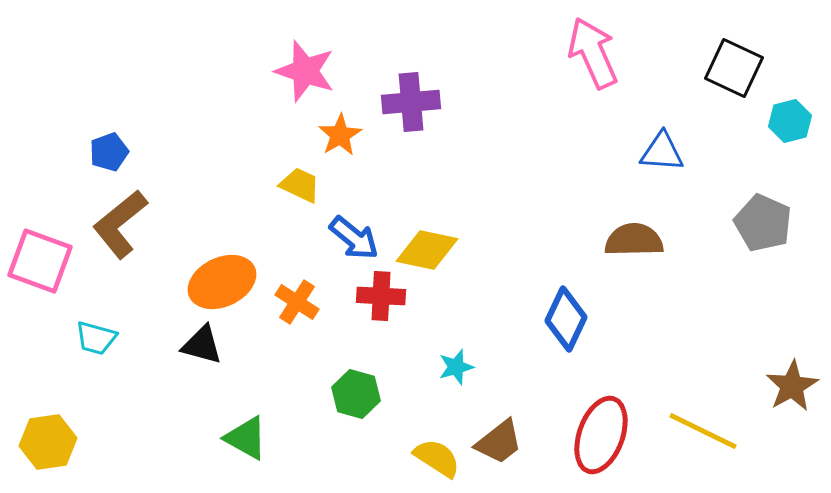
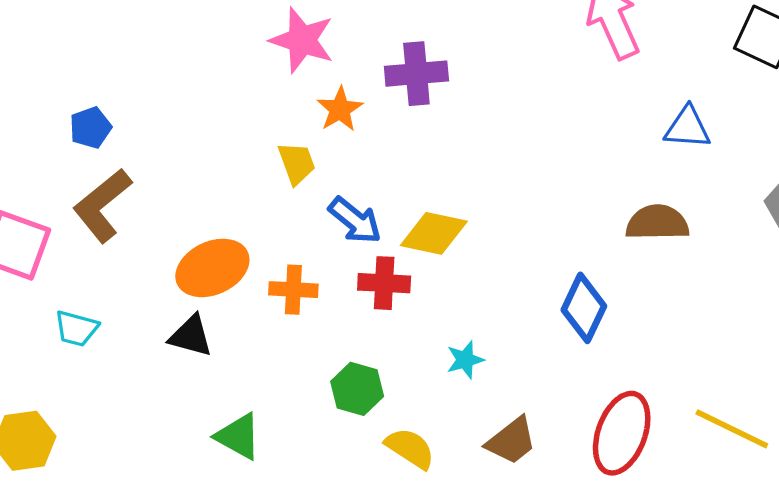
yellow trapezoid: (300, 185) -> (297, 163), turned 45
orange cross: (297, 302) -> (293, 290), turned -30
yellow semicircle: (437, 458) -> (410, 448), moved

